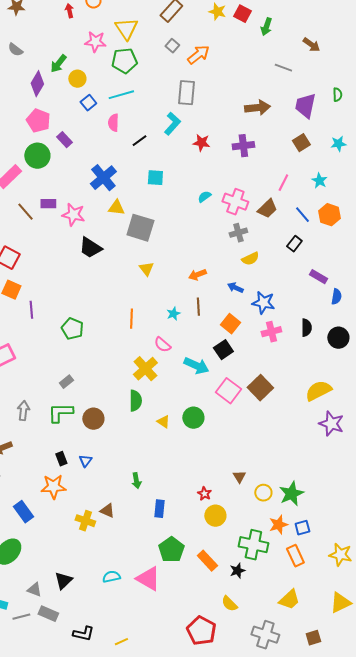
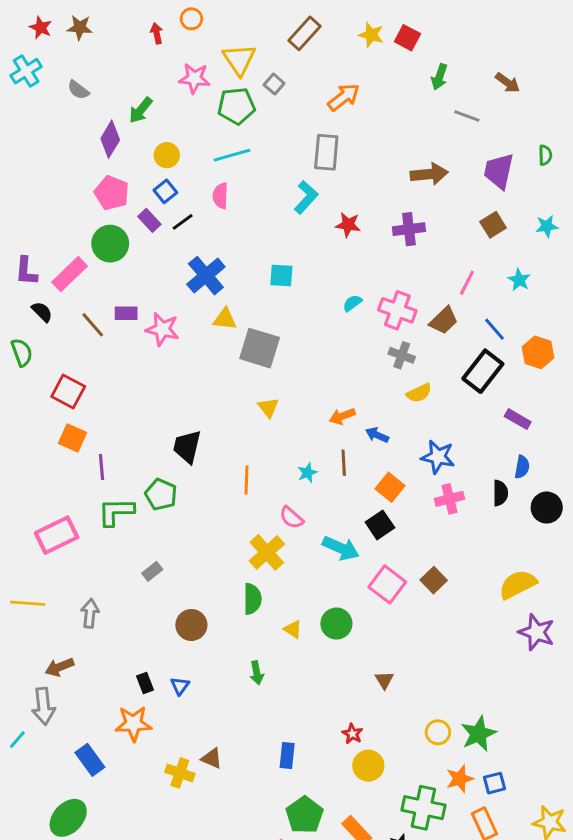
green arrow: (266, 27) -> (439, 77), moved
gray square: (172, 46) -> (274, 84), moved
yellow circle: (77, 79) -> (167, 155), moved
blue square: (88, 103) -> (165, 191), moved
black line: (139, 141) -> (183, 222), moved
orange hexagon: (329, 215) -> (538, 352), moved
gray cross: (238, 233) -> (402, 355), turned 36
black rectangle: (294, 244) -> (483, 371), size x1.8
black trapezoid: (90, 248) -> (187, 447), moved, turned 70
blue arrow: (235, 288) -> (377, 435), moved
blue semicircle: (336, 297) -> (522, 467), moved
brown square: (260, 388) -> (434, 580), size x0.7
green L-shape: (60, 413) -> (116, 512), moved
brown triangle: (239, 477) -> (384, 680), moved
green arrow: (136, 481) -> (257, 673), moved

